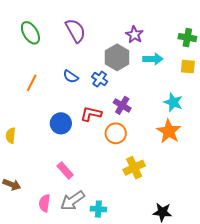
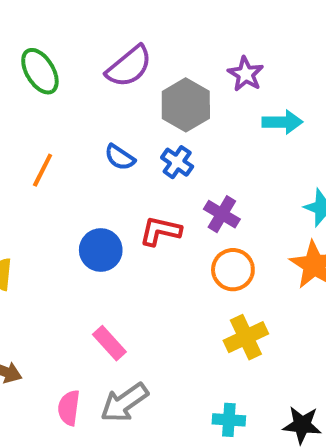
purple semicircle: (75, 31) -> (129, 66), turned 80
gray hexagon: (117, 57) -> (186, 105), moved
orange circle: (116, 133) -> (233, 270), moved
cyan cross: (98, 209) -> (229, 420), moved

